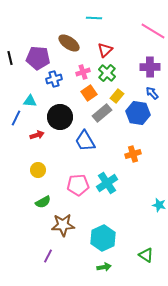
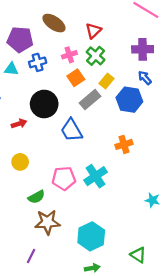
cyan triangle: (30, 101) -> (11, 69), moved
green semicircle: (43, 202) -> (36, 197), moved

